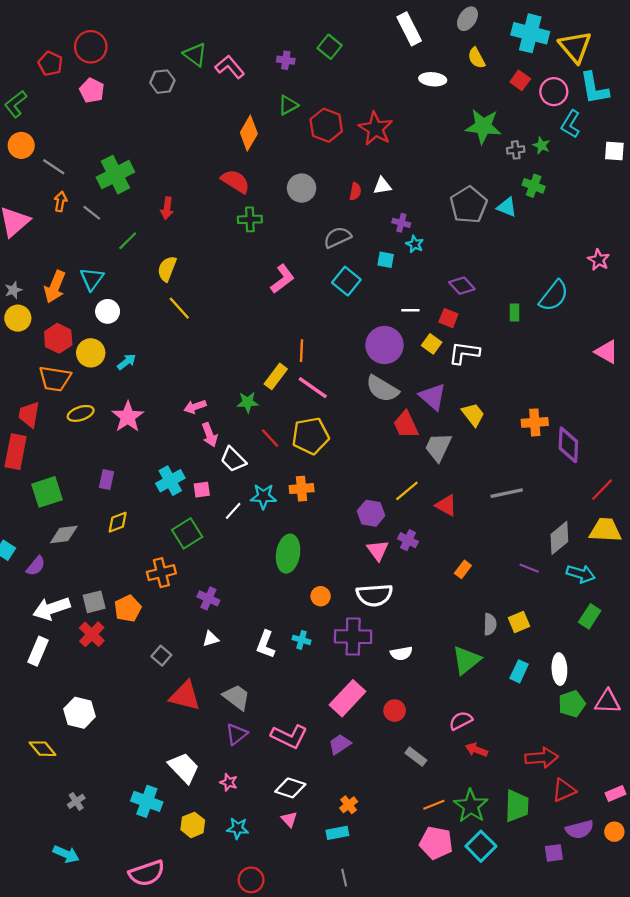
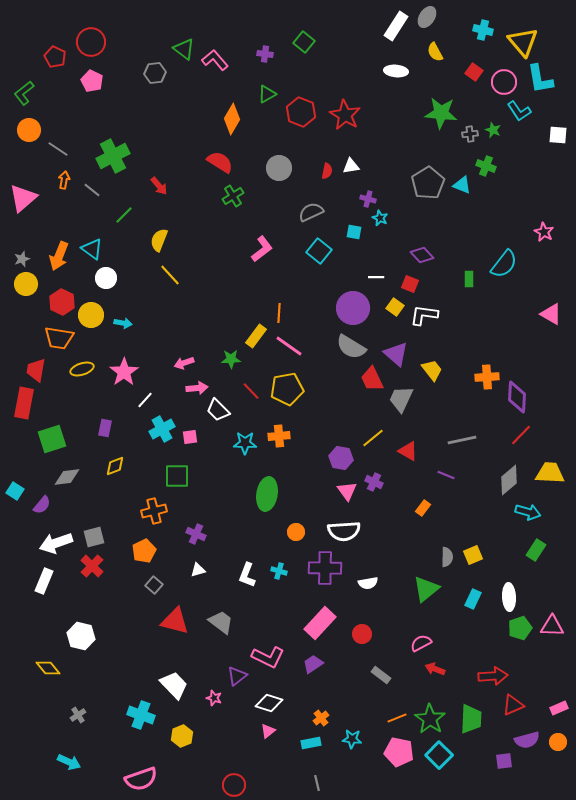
white rectangle: (409, 29) -> (396, 26), moved, turned 60
cyan cross: (530, 33) -> (483, 30), size x0.6
cyan L-shape: (571, 124) -> (519, 111), turned -65
red arrow: (167, 208) -> (159, 186), turned -48
green cross: (250, 219) -> (233, 196), turned -30
cyan triangle: (92, 279) -> (92, 249), turned -30
cyan arrow: (127, 362) -> (123, 323), turned 48
pink arrow: (210, 435) -> (197, 388), turned -75
red line: (602, 490) -> (521, 435), moved
white line: (233, 511) -> (145, 400), moved
green square: (187, 533) -> (177, 476), turned 32
purple line: (529, 568) -> (446, 475), moved
orange pentagon: (128, 609) -> (144, 551), moved
purple triangle: (236, 734) -> (237, 676), moved
pink triangle: (289, 819) -> (268, 731), turned 35
cyan star: (238, 828) -> (352, 739), moved

